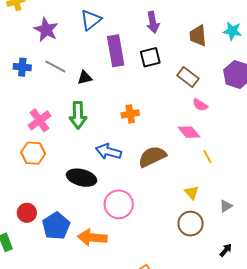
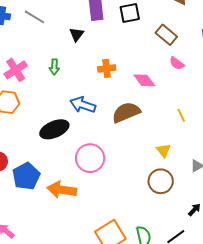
black triangle: (85, 78) -> (77, 34), moved, turned -42
green arrow: (78, 115) -> (54, 67), size x0.6
pink diamond: (189, 132) -> (144, 80), moved
black ellipse: (82, 178) -> (54, 129), turned -40

